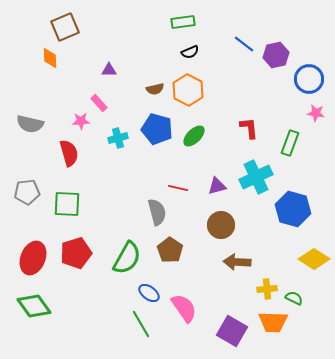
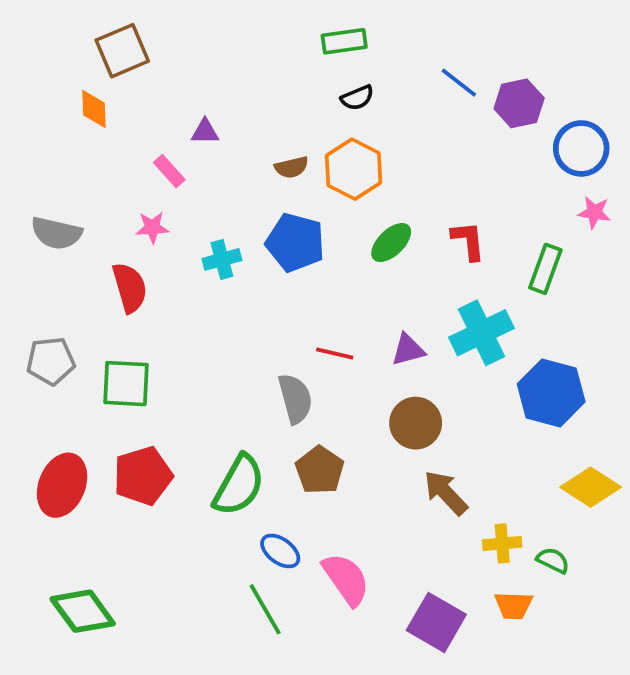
pink rectangle: (99, 103) -> (169, 171), moved
green ellipse: (194, 136) -> (391, 243), moved
brown arrow: (237, 262) -> (446, 493), turned 44
green diamond: (34, 306) -> (83, 611), moved
orange trapezoid: (273, 322) -> (513, 606), size x0.7

